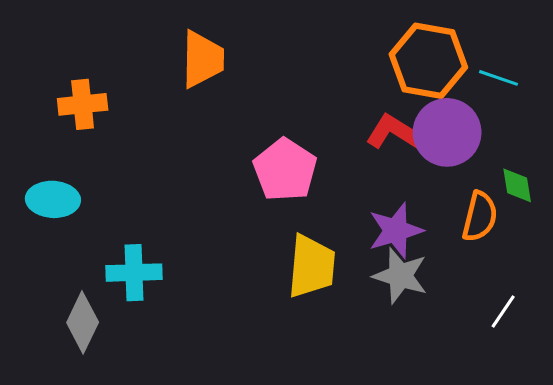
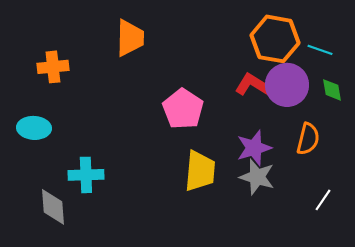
green diamond: (517, 185) -> (332, 90), moved
gray diamond: (83, 322) -> (53, 207), turned -30

